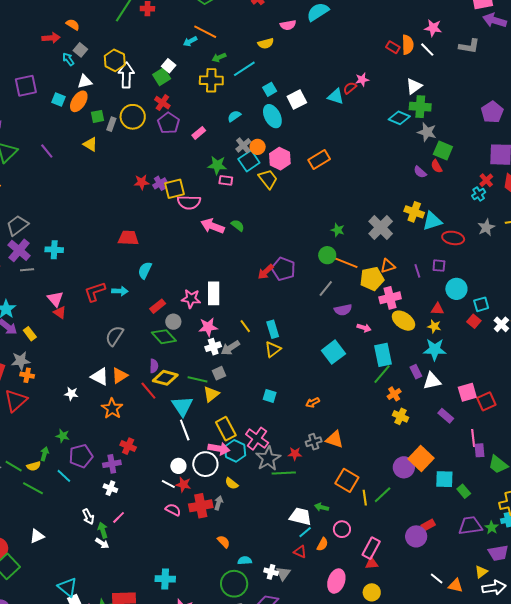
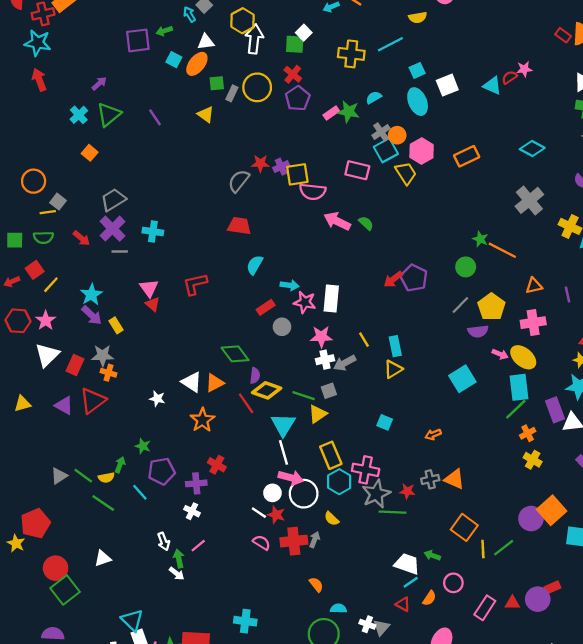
green arrow: (219, 57) -> (164, 31), moved
green square: (162, 77) -> (295, 44), turned 30
cyan diamond: (399, 118) -> (532, 149), moved
green star: (217, 165) -> (348, 112), moved
pink rectangle: (226, 180) -> (357, 170), size x1.5
gray cross: (381, 227) -> (529, 200), moved
orange line: (345, 262) -> (502, 250), moved
yellow pentagon: (372, 279) -> (491, 307), moved, turned -30
cyan arrow: (120, 291) -> (290, 285), moved
yellow ellipse: (403, 321) -> (523, 357), moved
gray semicircle: (115, 336) -> (239, 181), moved
green diamond: (164, 337) -> (235, 354), moved
purple rectangle: (416, 372) -> (555, 410), size x1.5
pink cross: (257, 439) -> (366, 470), turned -30
pink arrow: (219, 449) -> (291, 478), moved
red triangle: (372, 563) -> (512, 603), moved

